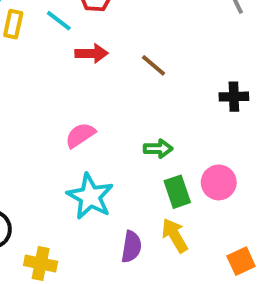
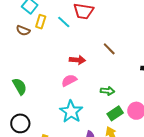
red arrow: (92, 53) -> (77, 60), moved
green rectangle: (177, 192) -> (115, 113), turned 70

